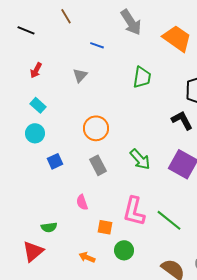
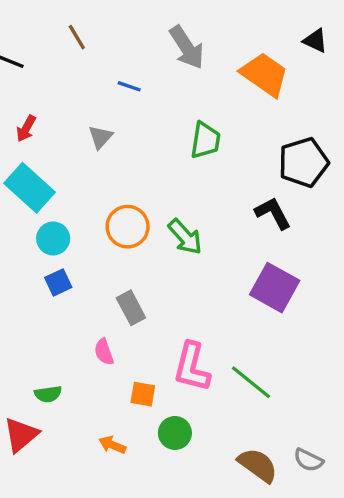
cyan rectangle: (38, 105) -> (29, 188), size x1.8
cyan circle: (35, 133) -> (53, 238), moved
green arrow: (140, 159) -> (185, 237), moved
gray rectangle: (98, 165) -> (131, 308), moved

